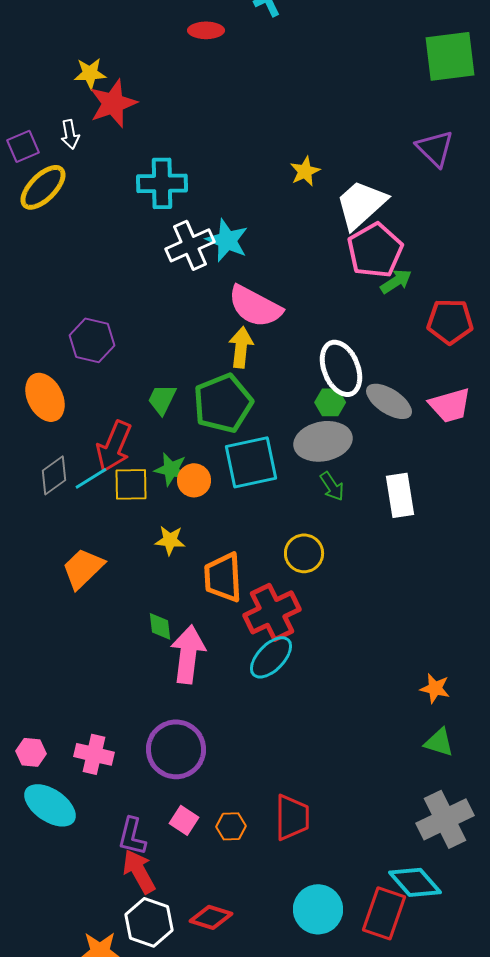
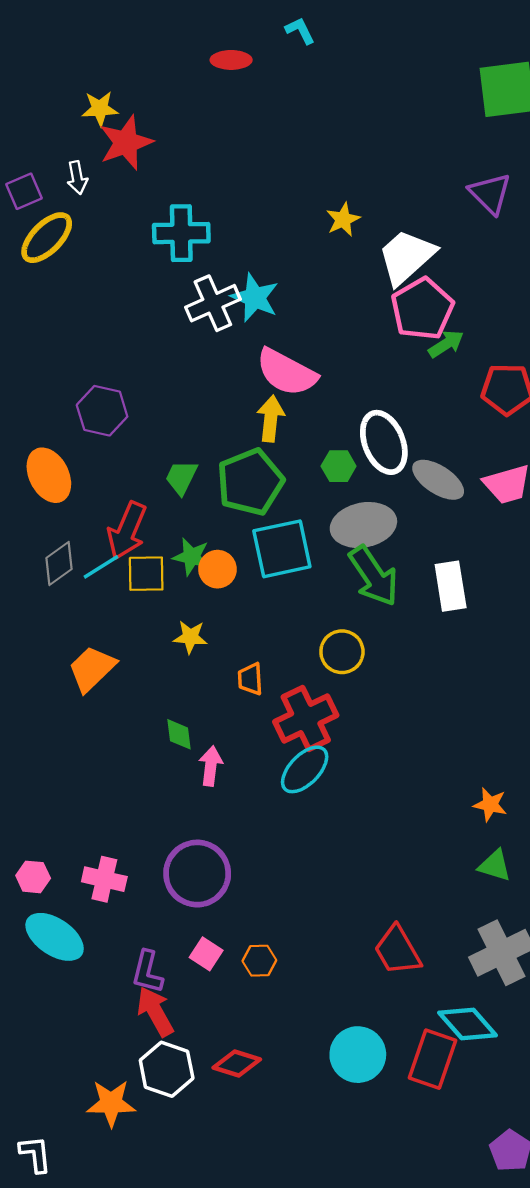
green hexagon: (330, 402) -> (339, 466), moved
green arrow: (332, 486) -> (374, 576), size x1.8
orange trapezoid: (223, 577) -> (250, 679), size x0.6
pink arrow: (188, 654) -> (211, 766), size x0.6
red trapezoid: (292, 817) -> (397, 950), moved, turned 150

